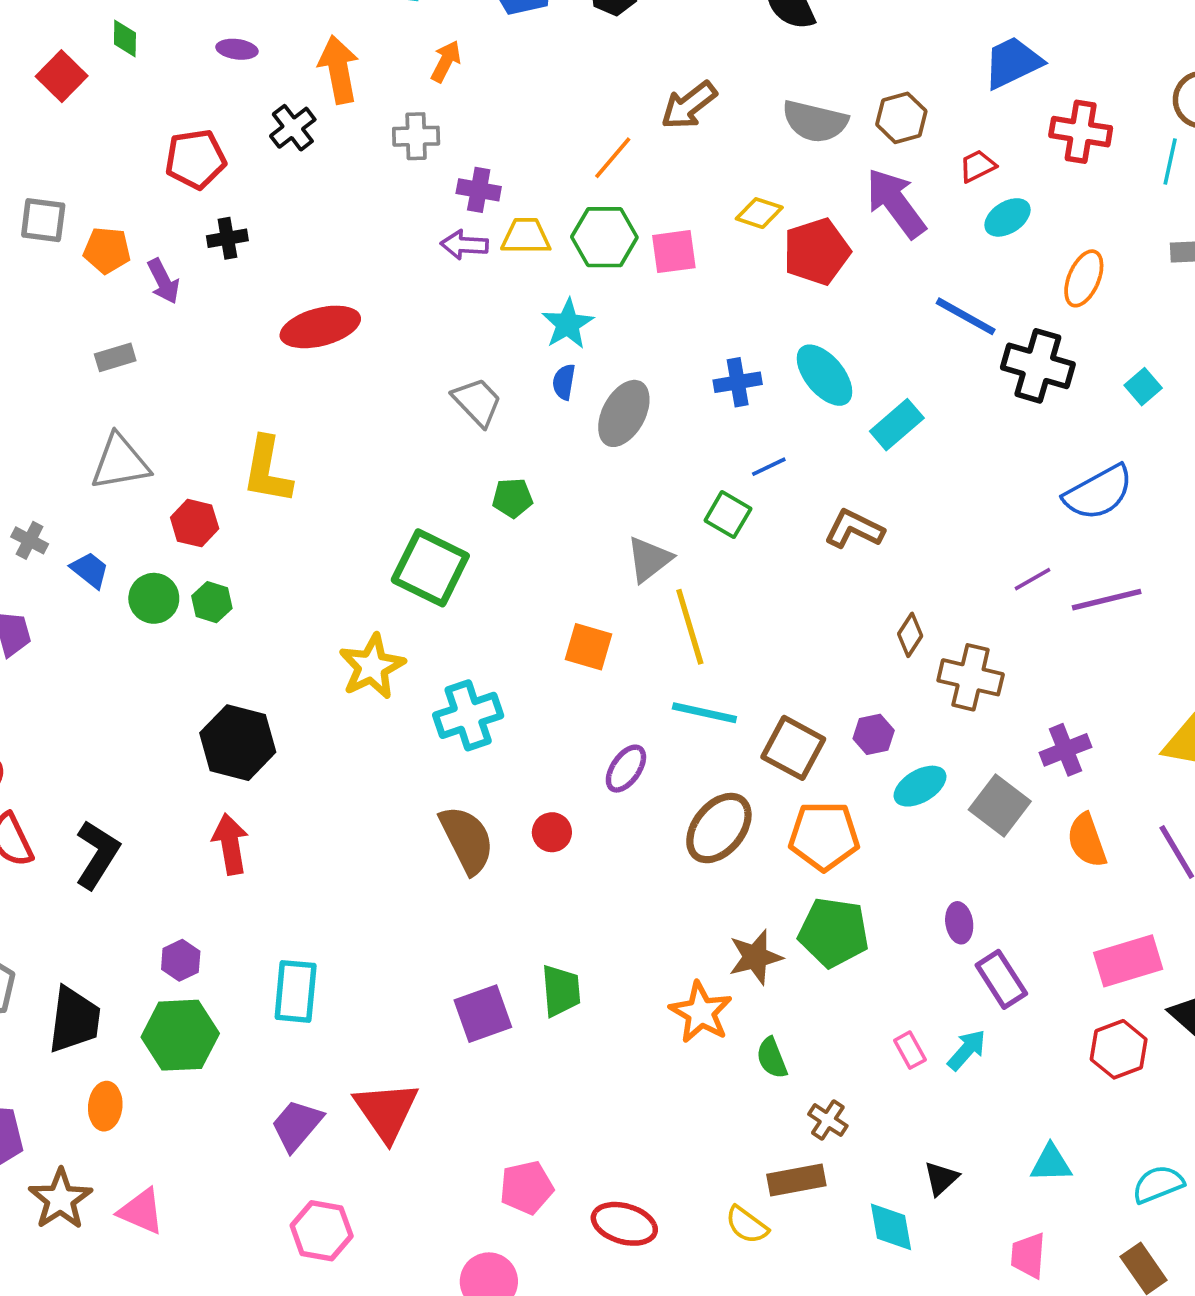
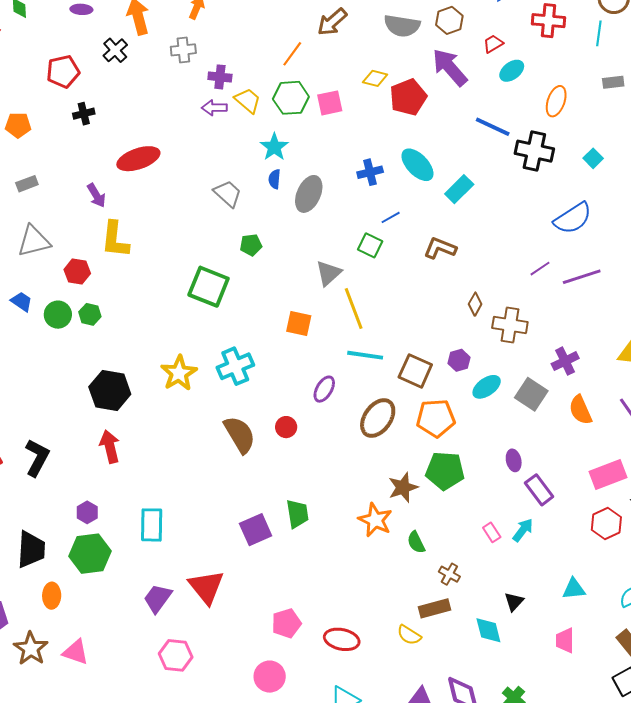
yellow trapezoid: (526, 236) -> (248, 100), turned 44
purple arrow: (163, 281) -> (96, 195), moved
yellow star: (372, 666) -> (179, 373), moved

